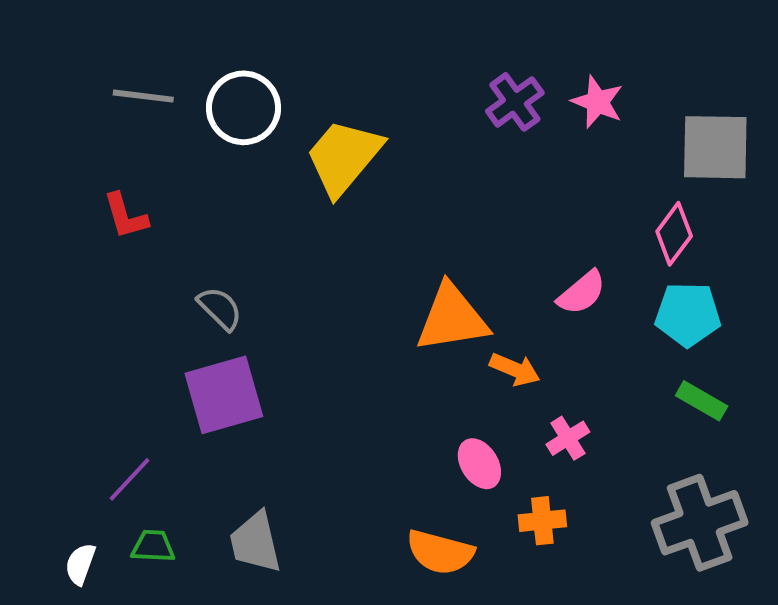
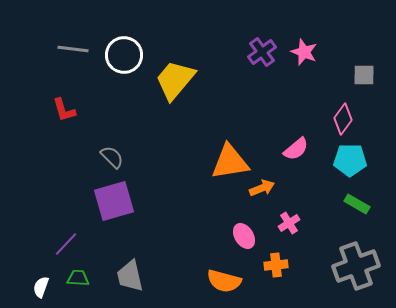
gray square: (715, 147) -> (364, 75), size x0.6
orange arrow: (515, 369) -> (262, 188), turned -45

